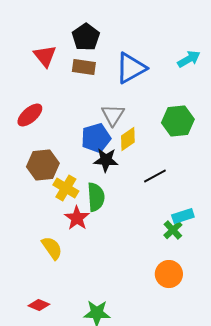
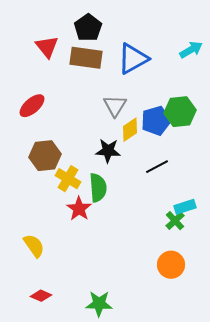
brown rectangle: (84, 67) -> (86, 58), size x1.4
blue pentagon: (96, 138) -> (156, 121), moved
yellow semicircle: (52, 248) -> (34, 246), moved

